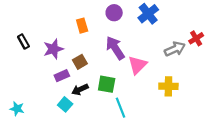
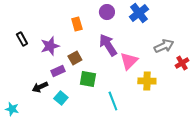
red cross: (196, 38) -> (182, 63), moved
green square: (107, 84) -> (88, 79), moved
yellow cross: (168, 86) -> (147, 81), moved
black arrow: (80, 89) -> (40, 87), moved
cyan star: (17, 109) -> (12, 109), moved

